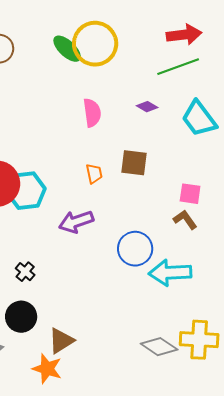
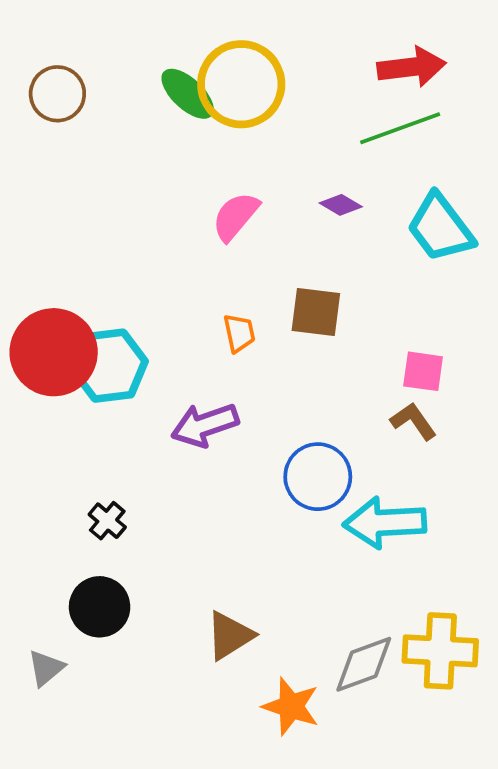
pink semicircle: (92, 113) -> (235, 216), turned -132
brown triangle: (61, 341) -> (230, 636), moved
gray diamond: (159, 347) -> (364, 664), turned -54
orange star: (47, 369) -> (291, 706), moved

